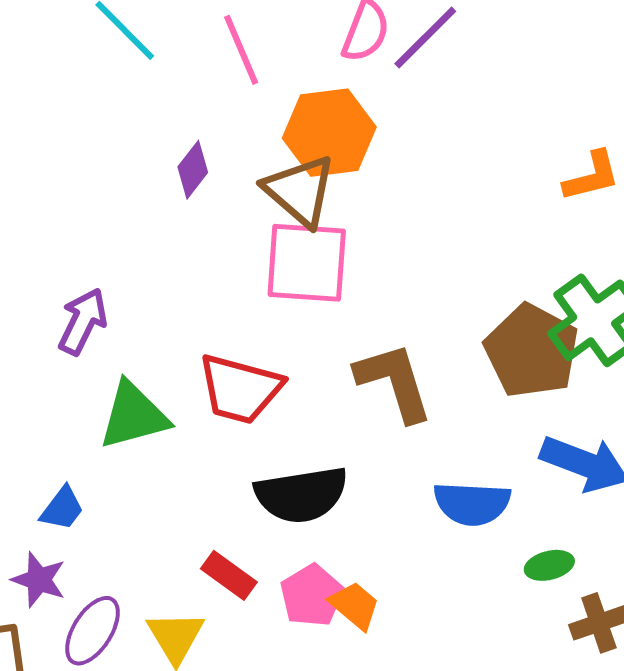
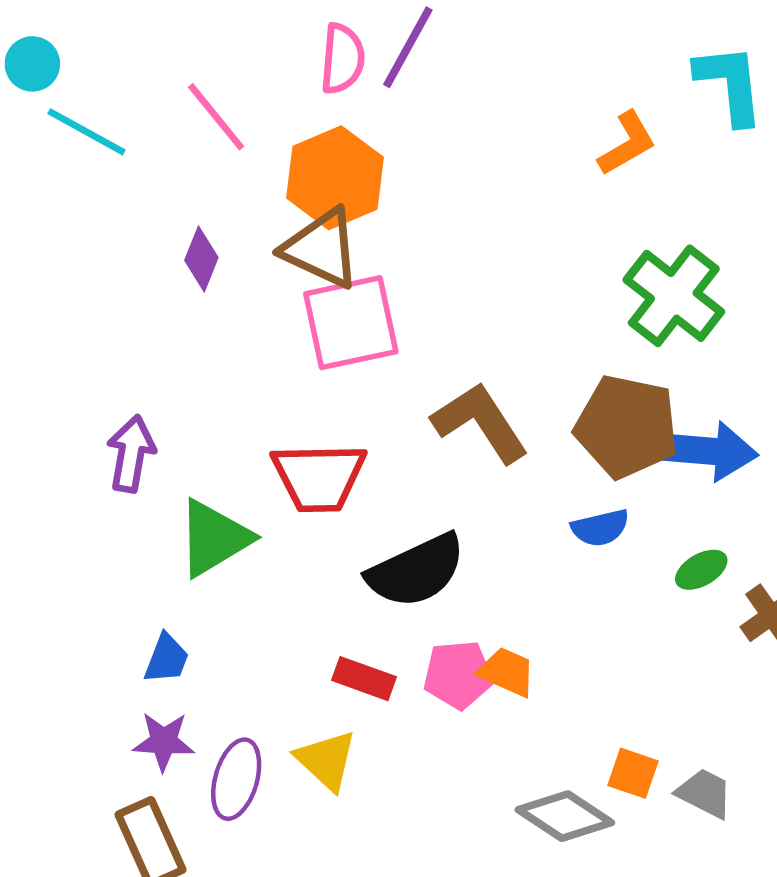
brown pentagon: (532, 351) -> (627, 426), moved
blue semicircle: (472, 504) -> (600, 528), size x0.7
pink pentagon: (312, 596) -> (458, 675), turned -30

